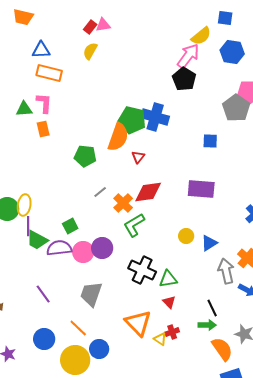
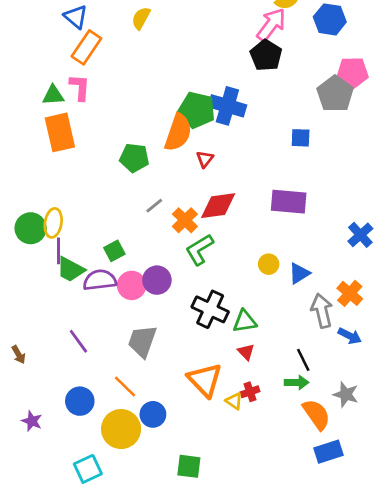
blue triangle: (41, 50) -> (76, 17), turned 42
orange rectangle: (49, 73) -> (86, 47), turned -70
orange rectangle: (43, 129) -> (60, 132), moved, size x1.8

